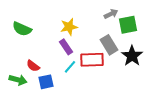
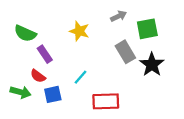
gray arrow: (111, 14) -> (118, 16), moved
yellow star: (69, 27) -> (79, 31), turned 30
purple rectangle: (66, 47) -> (45, 54), moved
red rectangle: (92, 60) -> (106, 101), moved

